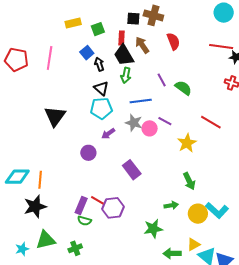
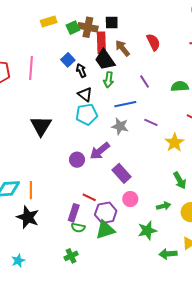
brown cross: (153, 15) -> (88, 27), moved
yellow rectangle: (73, 23) -> (49, 21), moved
green square: (98, 29) -> (73, 28), moved
red rectangle: (121, 38) -> (101, 43), size x1.5
green semicircle: (183, 88) -> (180, 86), moved, turned -36
pink circle: (150, 128) -> (130, 199), moved
purple arrow: (108, 134) -> (100, 151), moved, size x1.5
red line: (97, 200) -> (89, 197), moved
black star: (35, 206) -> (28, 217), turned -30
green triangle: (46, 240) -> (105, 230), moved

